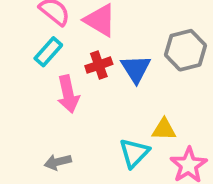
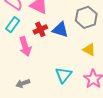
blue triangle: (136, 69) -> (60, 30), turned -36
yellow triangle: (164, 129) -> (89, 50), moved, turned 32

